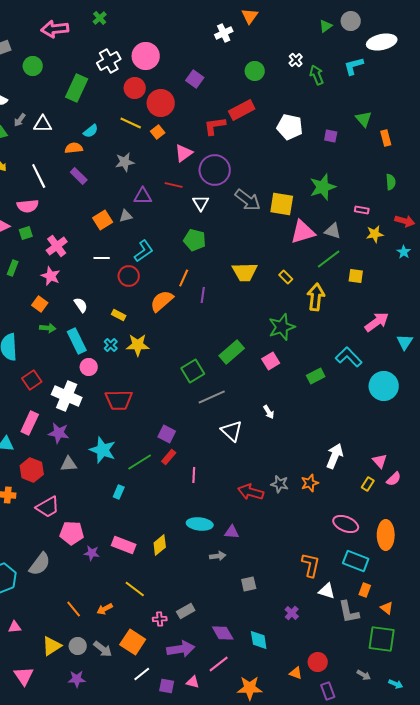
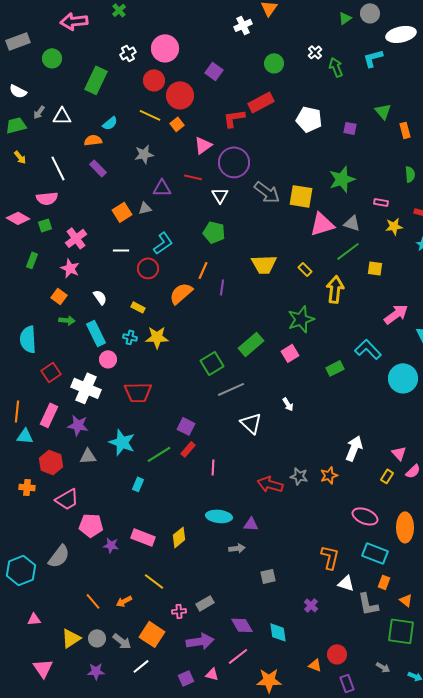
white cross: (109, 61) -> (128, 53), size x0.7
cyan cross: (111, 345) -> (130, 337), turned -32
white line: (142, 674) -> (141, 666), moved
purple square: (167, 686) -> (186, 678), turned -35

